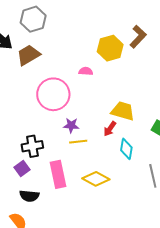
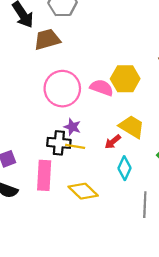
yellow hexagon: (110, 48) -> (125, 79), moved
pink semicircle: (86, 71) -> (102, 88), moved, size x1.5
black cross: (32, 146) -> (59, 143), moved

